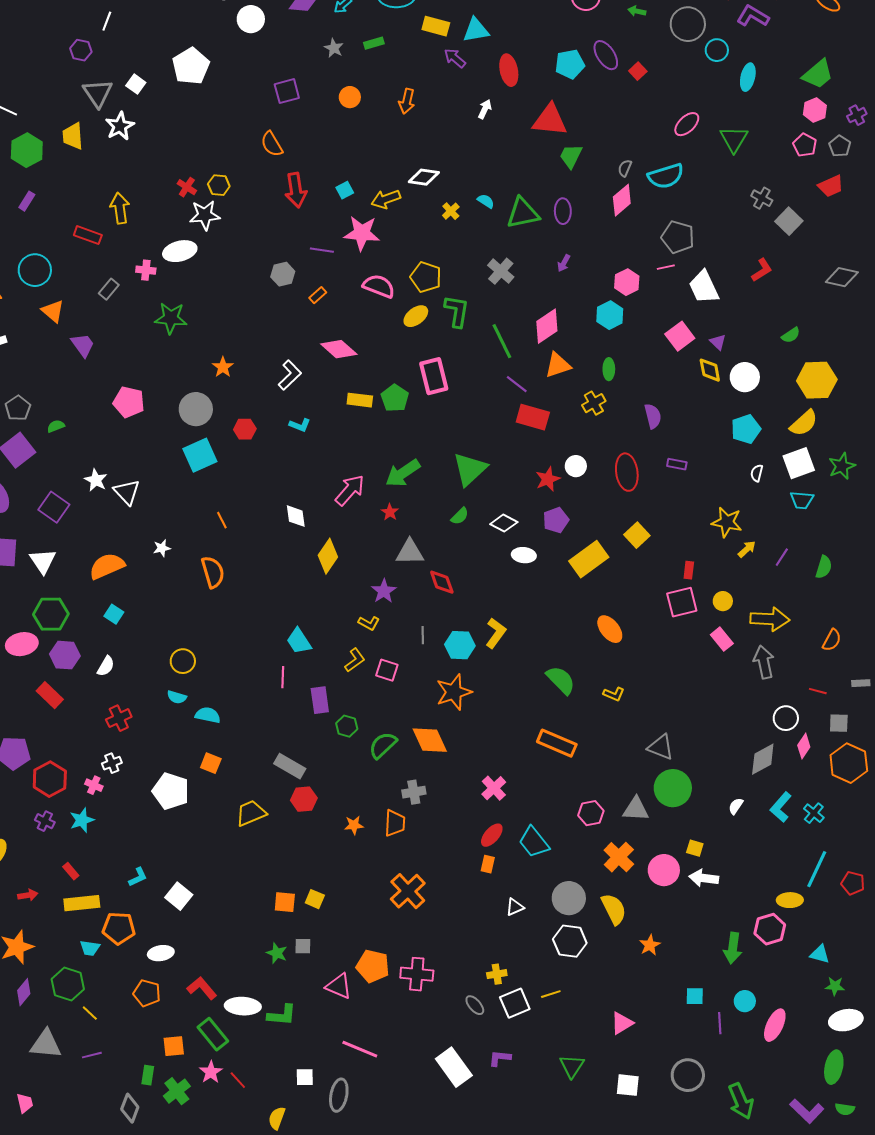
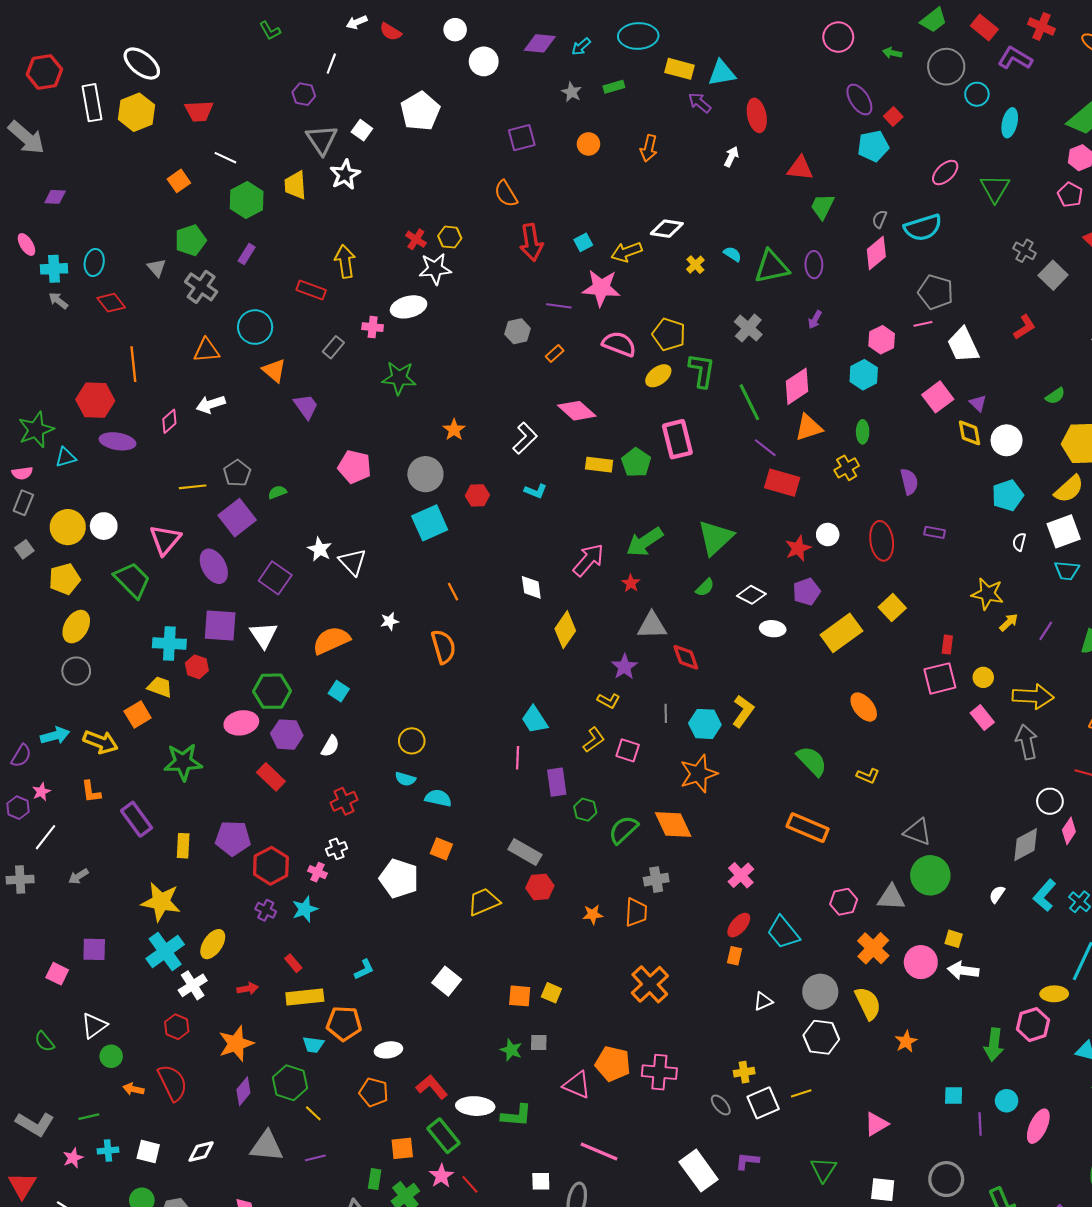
cyan pentagon: (570, 64) -> (873, 146), moved
red triangle: (550, 120) -> (800, 168), size x0.7
white square: (179, 896) -> (447, 981), moved

